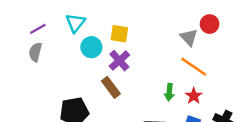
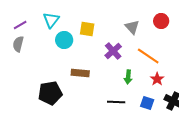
gray triangle: (189, 37) -> (132, 27), moved
purple cross: (119, 61) -> (113, 51), moved
brown rectangle: (111, 87) -> (80, 73), turned -48
red star: (194, 96) -> (157, 79), moved

